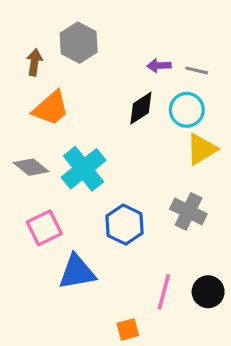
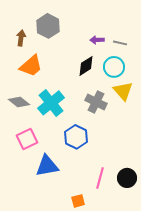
yellow triangle: (202, 149) -> (123, 91), turned -40
gray cross: (188, 211) -> (96, 102), moved

